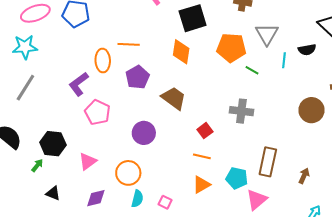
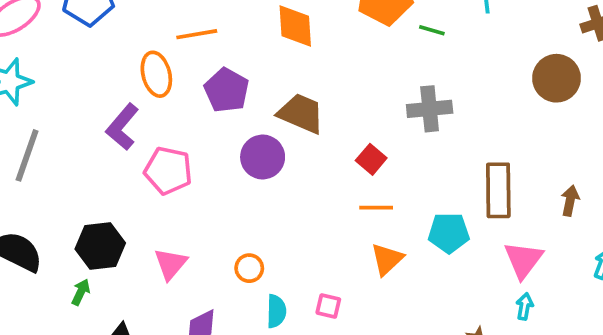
purple circle: (144, 133) -> (263, 157), moved
orange circle: (128, 173) -> (249, 268), size x0.6
pink triangle: (257, 200) -> (523, 260), moved

